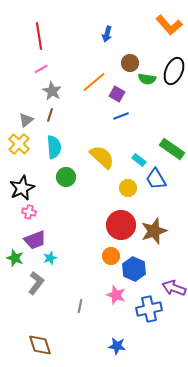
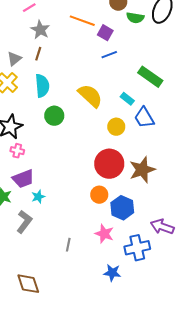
orange line: (94, 82) -> (82, 21), turned 60
green rectangle: (172, 149) -> (150, 77), moved
blue star: (117, 346) -> (112, 273), moved

